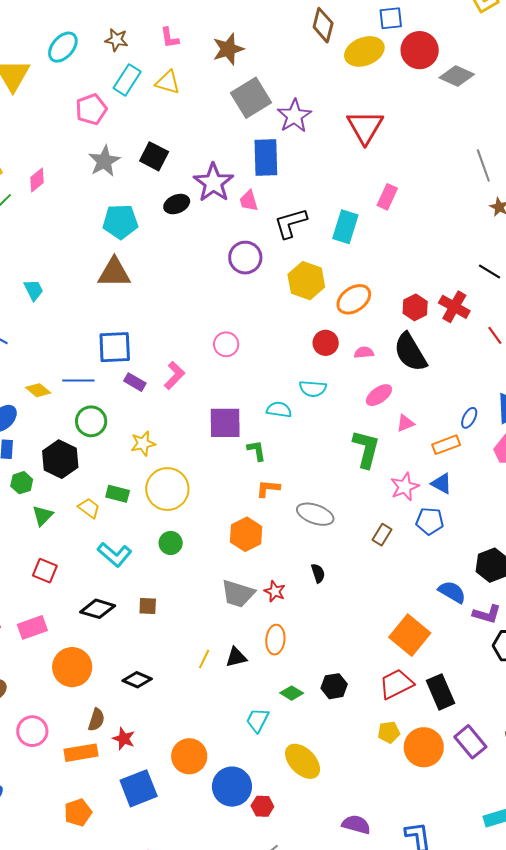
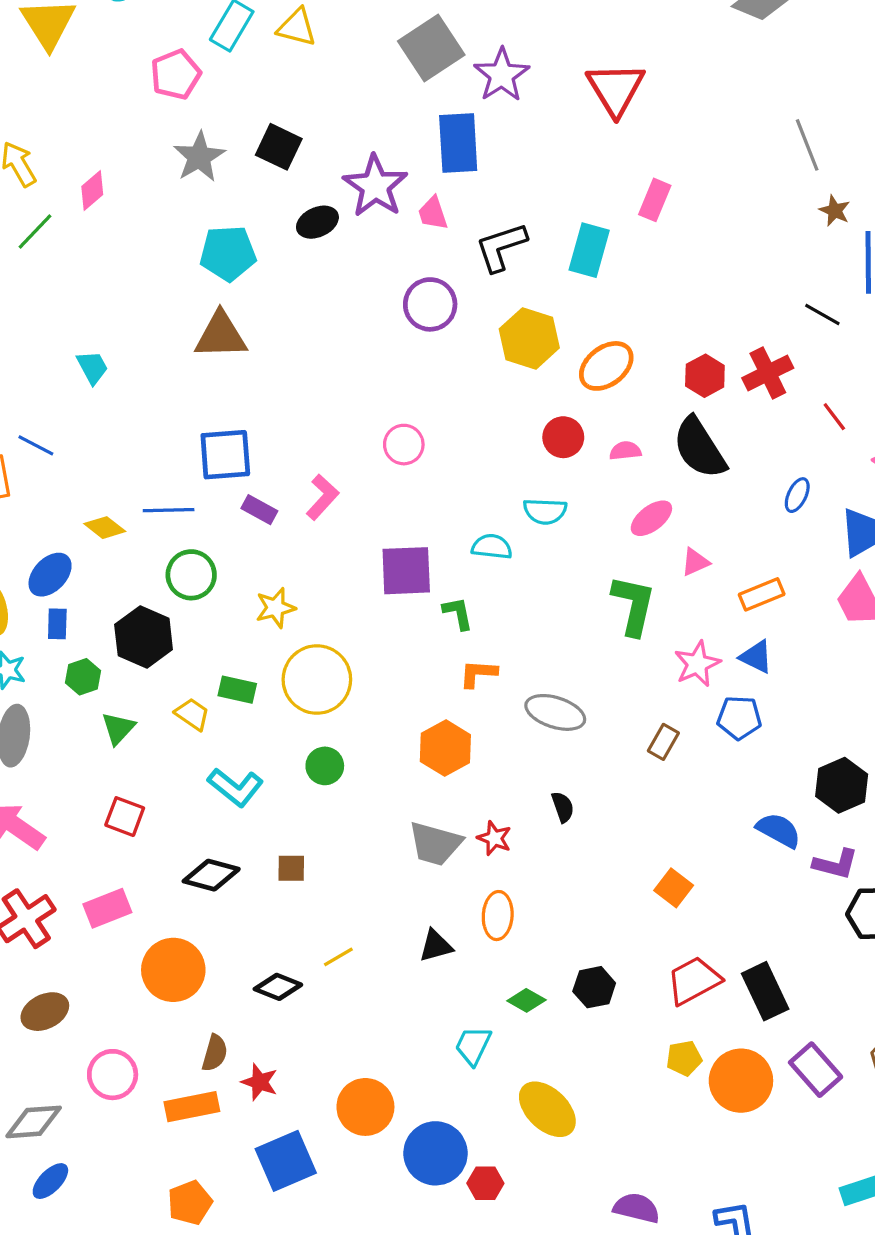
red cross: (454, 307) -> (768, 373), turned 36
blue ellipse: (469, 418) -> (797, 495), moved
orange square: (410, 635) -> (674, 888), moved, size x0.6
yellow line: (204, 659) -> (338, 957), moved, turned 36

